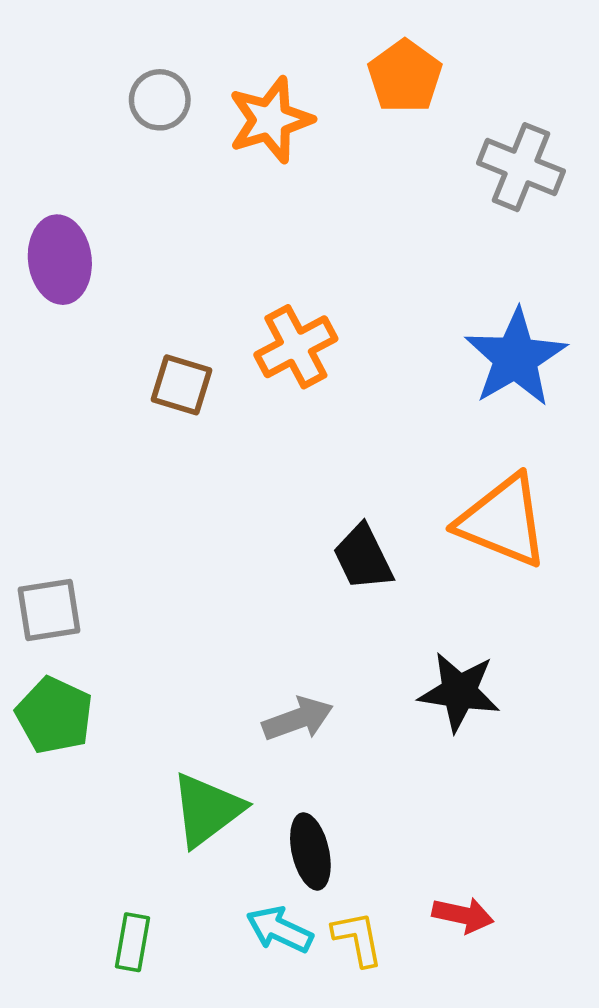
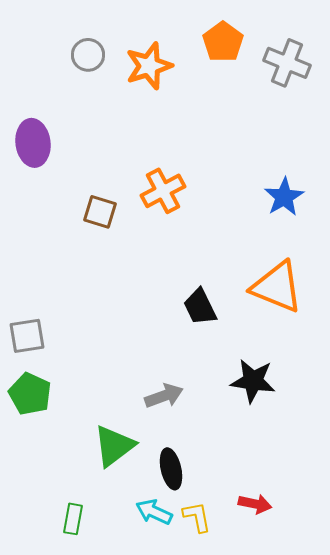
gray cross: (521, 167) -> (287, 63), moved
blue star: (516, 358) -> (284, 197), size x0.7

